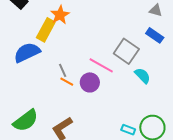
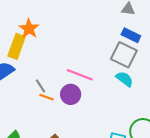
gray square: (126, 51) -> (124, 55), moved

